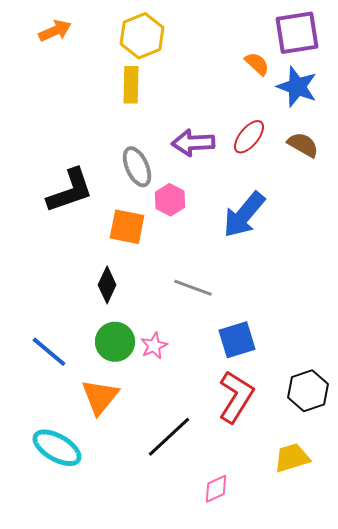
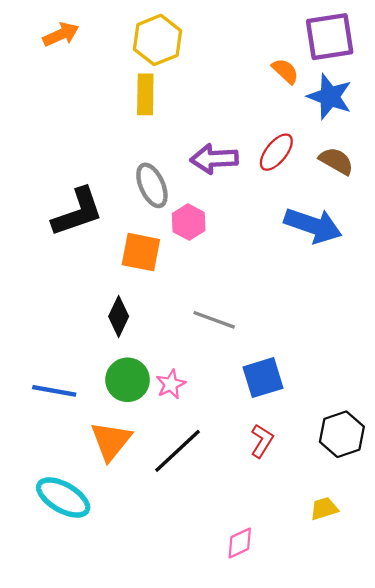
blue arrow: (244, 215) -> (313, 225), moved, turned -111
blue line: (49, 352) -> (54, 391), turned -30
red L-shape: (236, 397) -> (262, 441), size x0.6
black line: (169, 437) -> (178, 451), moved
yellow trapezoid: (292, 458) -> (324, 509), size x0.7

